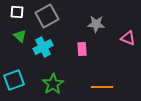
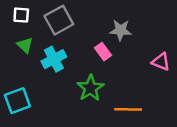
pink triangle: (128, 38) -> (161, 62), moved
pink rectangle: (82, 49) -> (103, 52), moved, turned -32
green star: (53, 84) -> (90, 88), moved

